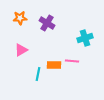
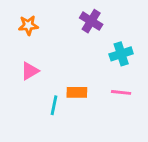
purple cross: (47, 23) -> (91, 21), moved
pink line: (72, 61) -> (121, 92), moved

